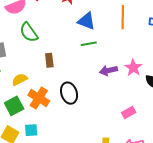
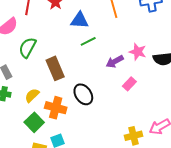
green semicircle: (29, 32) -> (27, 48), turned 80
brown rectangle: (49, 60) -> (55, 68), size x1.6
pink rectangle: (129, 112) -> (129, 84), moved

